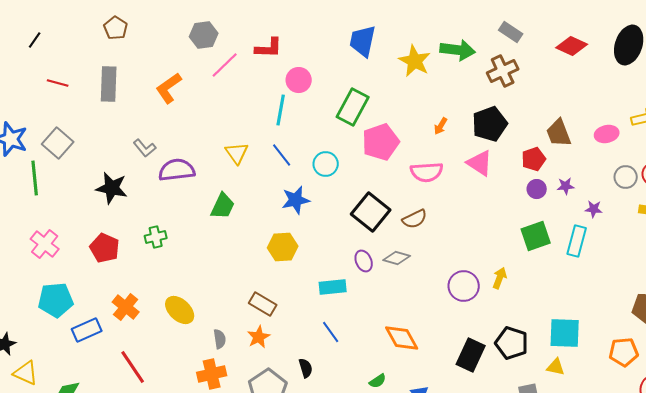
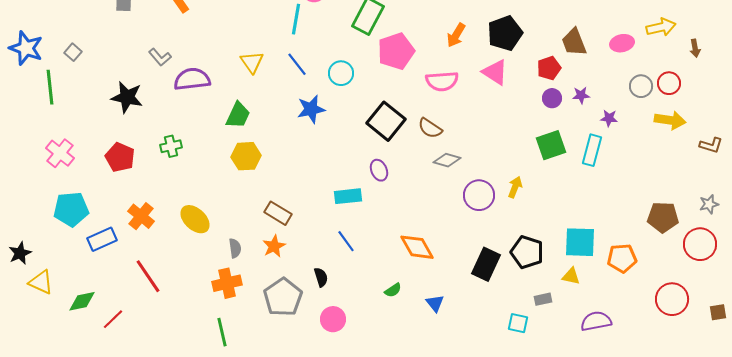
orange arrow: (441, 126) -> (456, 35), size x1.4
gray square: (58, 143) -> (73, 52), size x0.6
brown semicircle: (415, 219) -> (430, 128), turned 60
yellow hexagon: (283, 247) -> (246, 156), moved
gray diamond: (397, 258) -> (447, 160), moved
orange pentagon: (624, 352) -> (622, 258), moved

